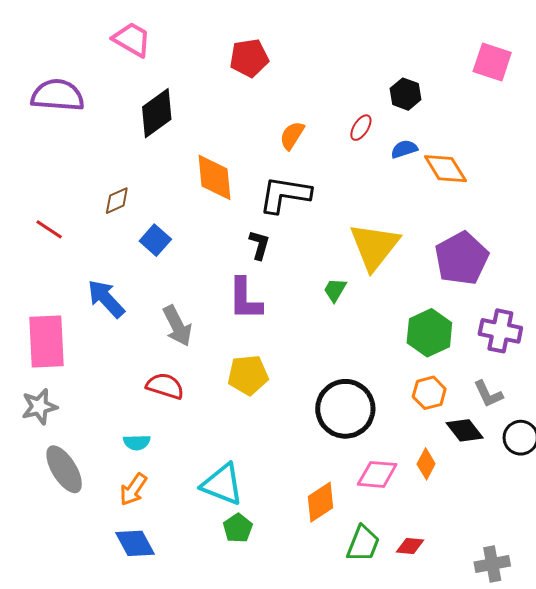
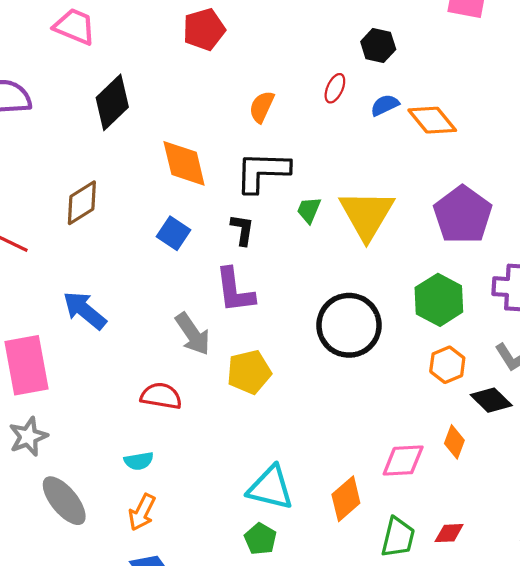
brown diamond: (117, 201) -> (82, 203), size x1.4
blue square: (155, 240) -> (173, 233), moved
green trapezoid: (335, 290) -> (309, 210), moved
gray arrow: (177, 326) -> (193, 334), moved
black circle: (345, 409) -> (349, 325), moved
cyan triangle: (222, 484) -> (271, 488), moved

